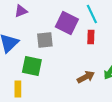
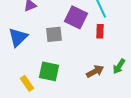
green square: (32, 66) -> (49, 71), moved
yellow rectangle: (18, 89) -> (27, 83), turned -35

